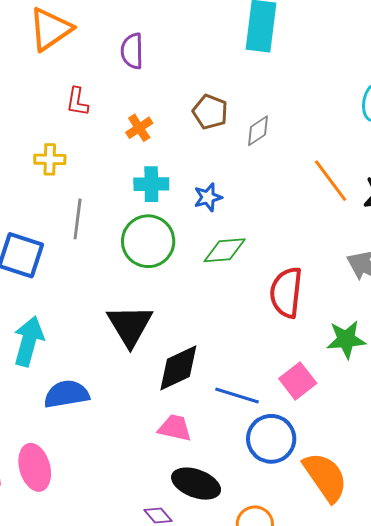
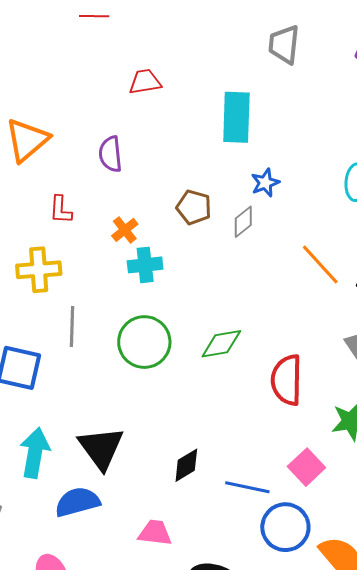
yellow cross: (50, 159) -> (39, 270), size x1.4
cyan cross: (151, 184) -> (145, 265), moved
blue star: (208, 197) -> (265, 183), moved
black triangle: (130, 325) -> (101, 448), moved
black diamond: (178, 368) -> (186, 465), size x0.7
pink trapezoid: (175, 428) -> (155, 533), moved

